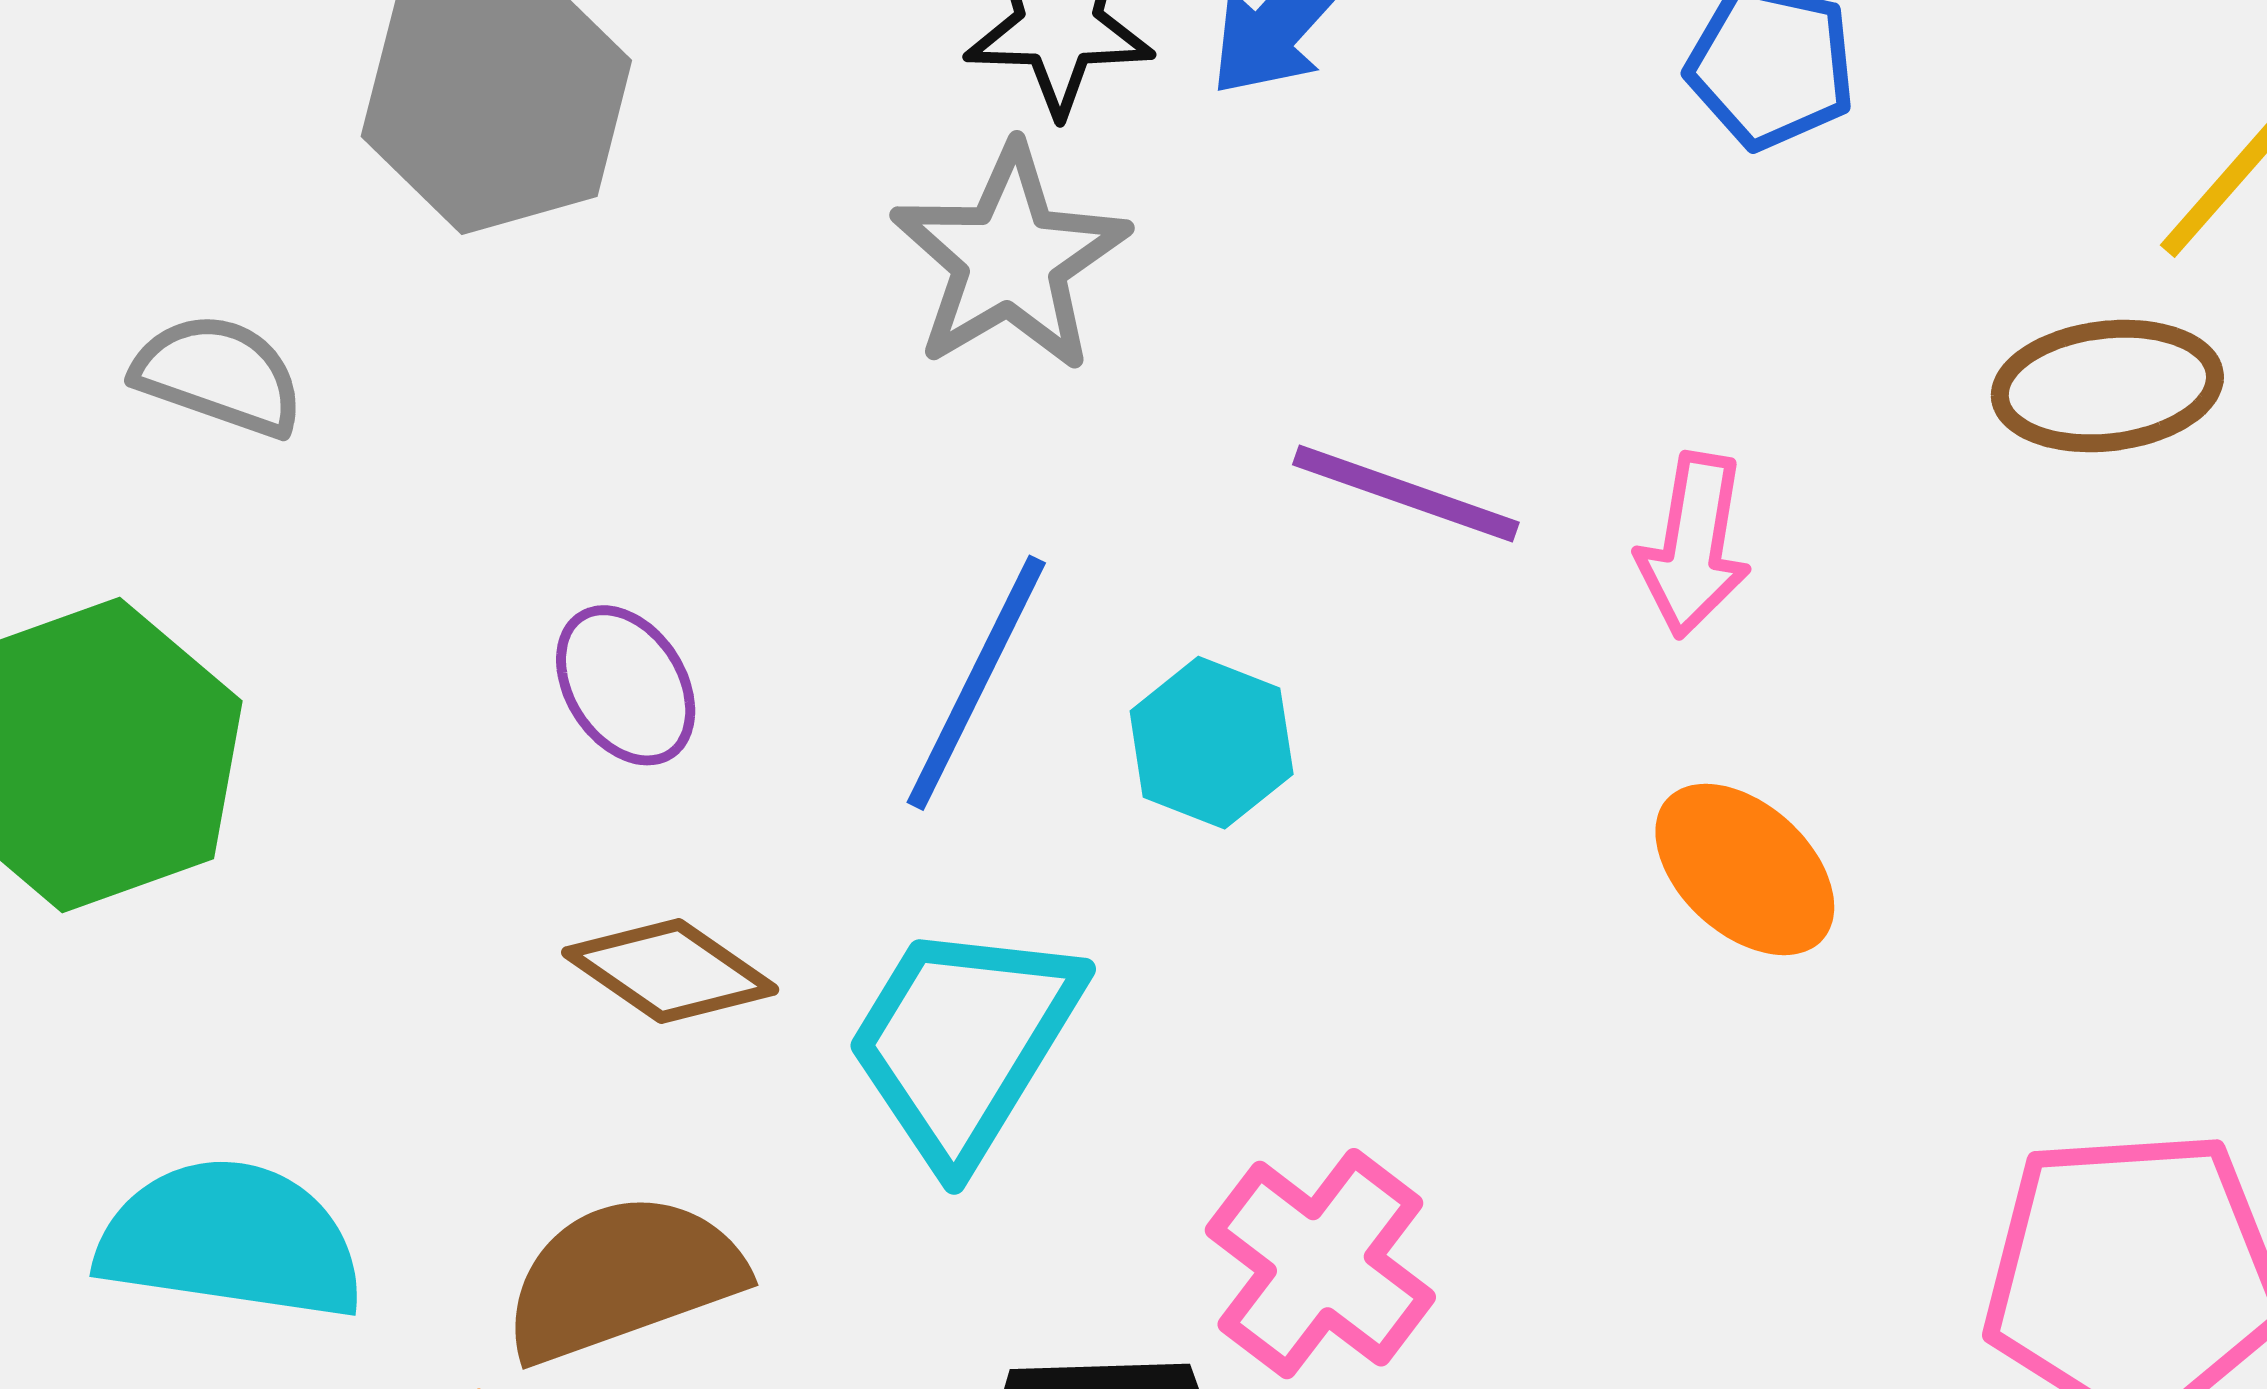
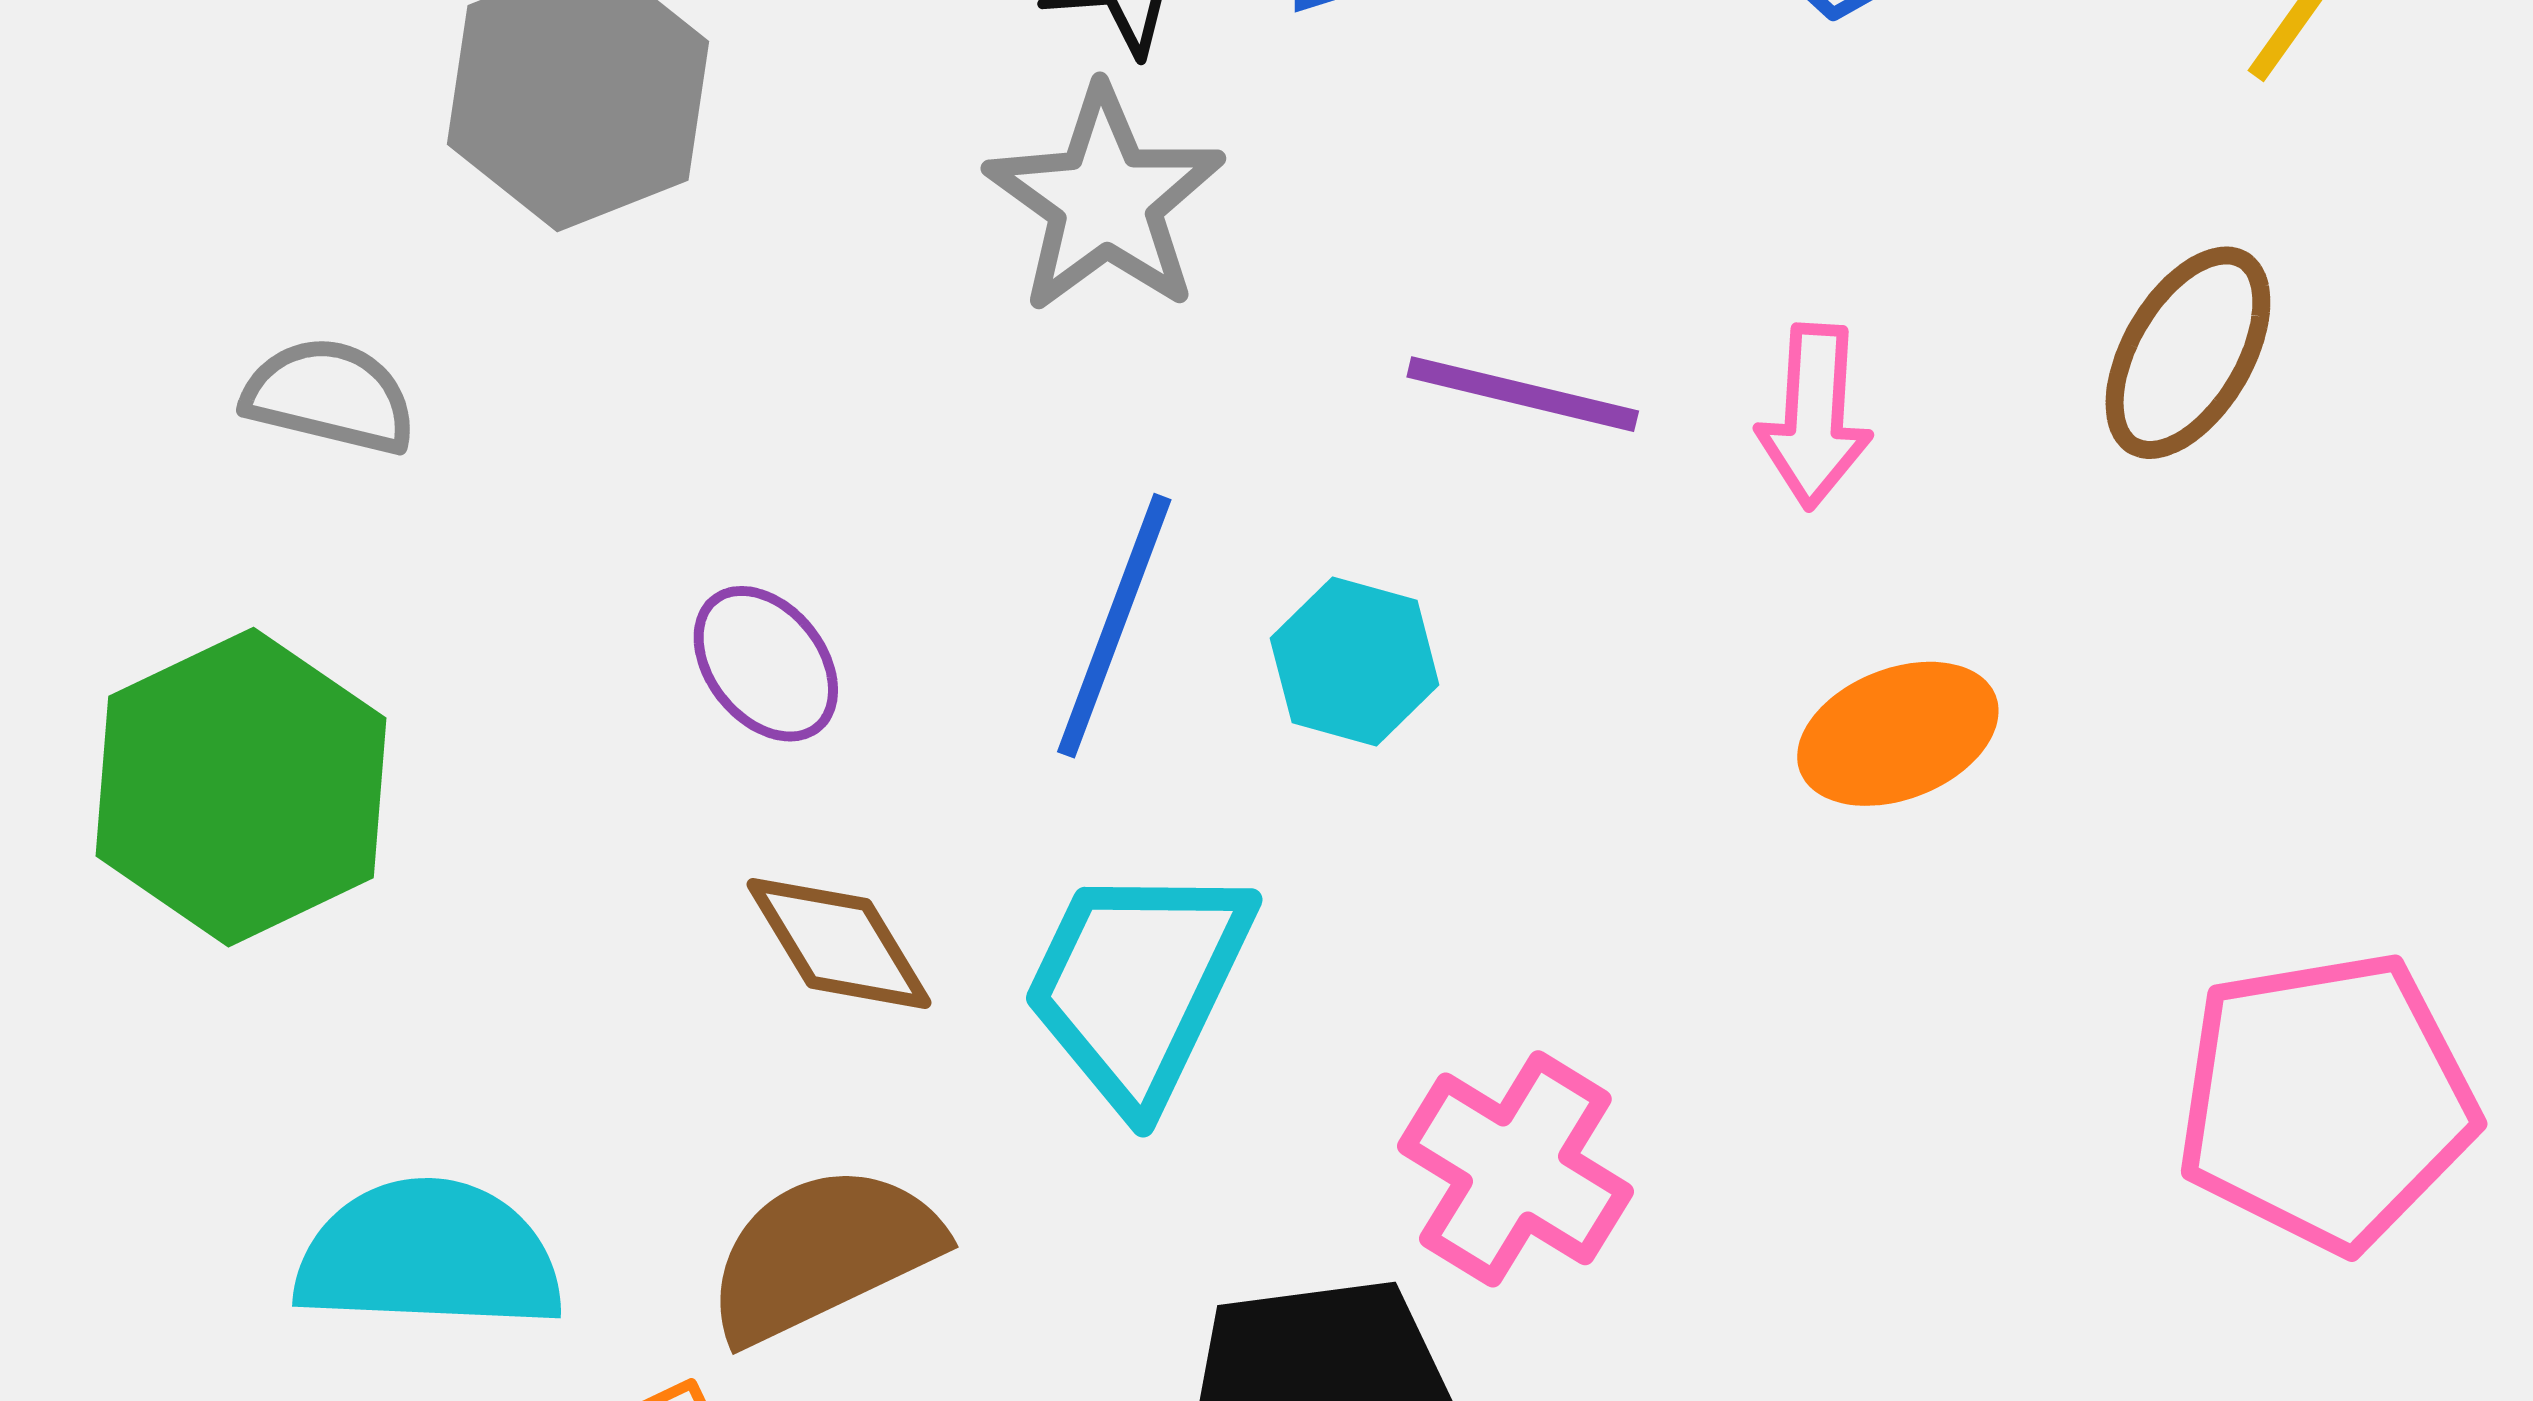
brown ellipse: (2107, 386) -> (2188, 353), moved, turned -47
orange ellipse: (1745, 869) -> (1898, 734), turned -58
brown diamond: (670, 971) -> (839, 943), turned 30

